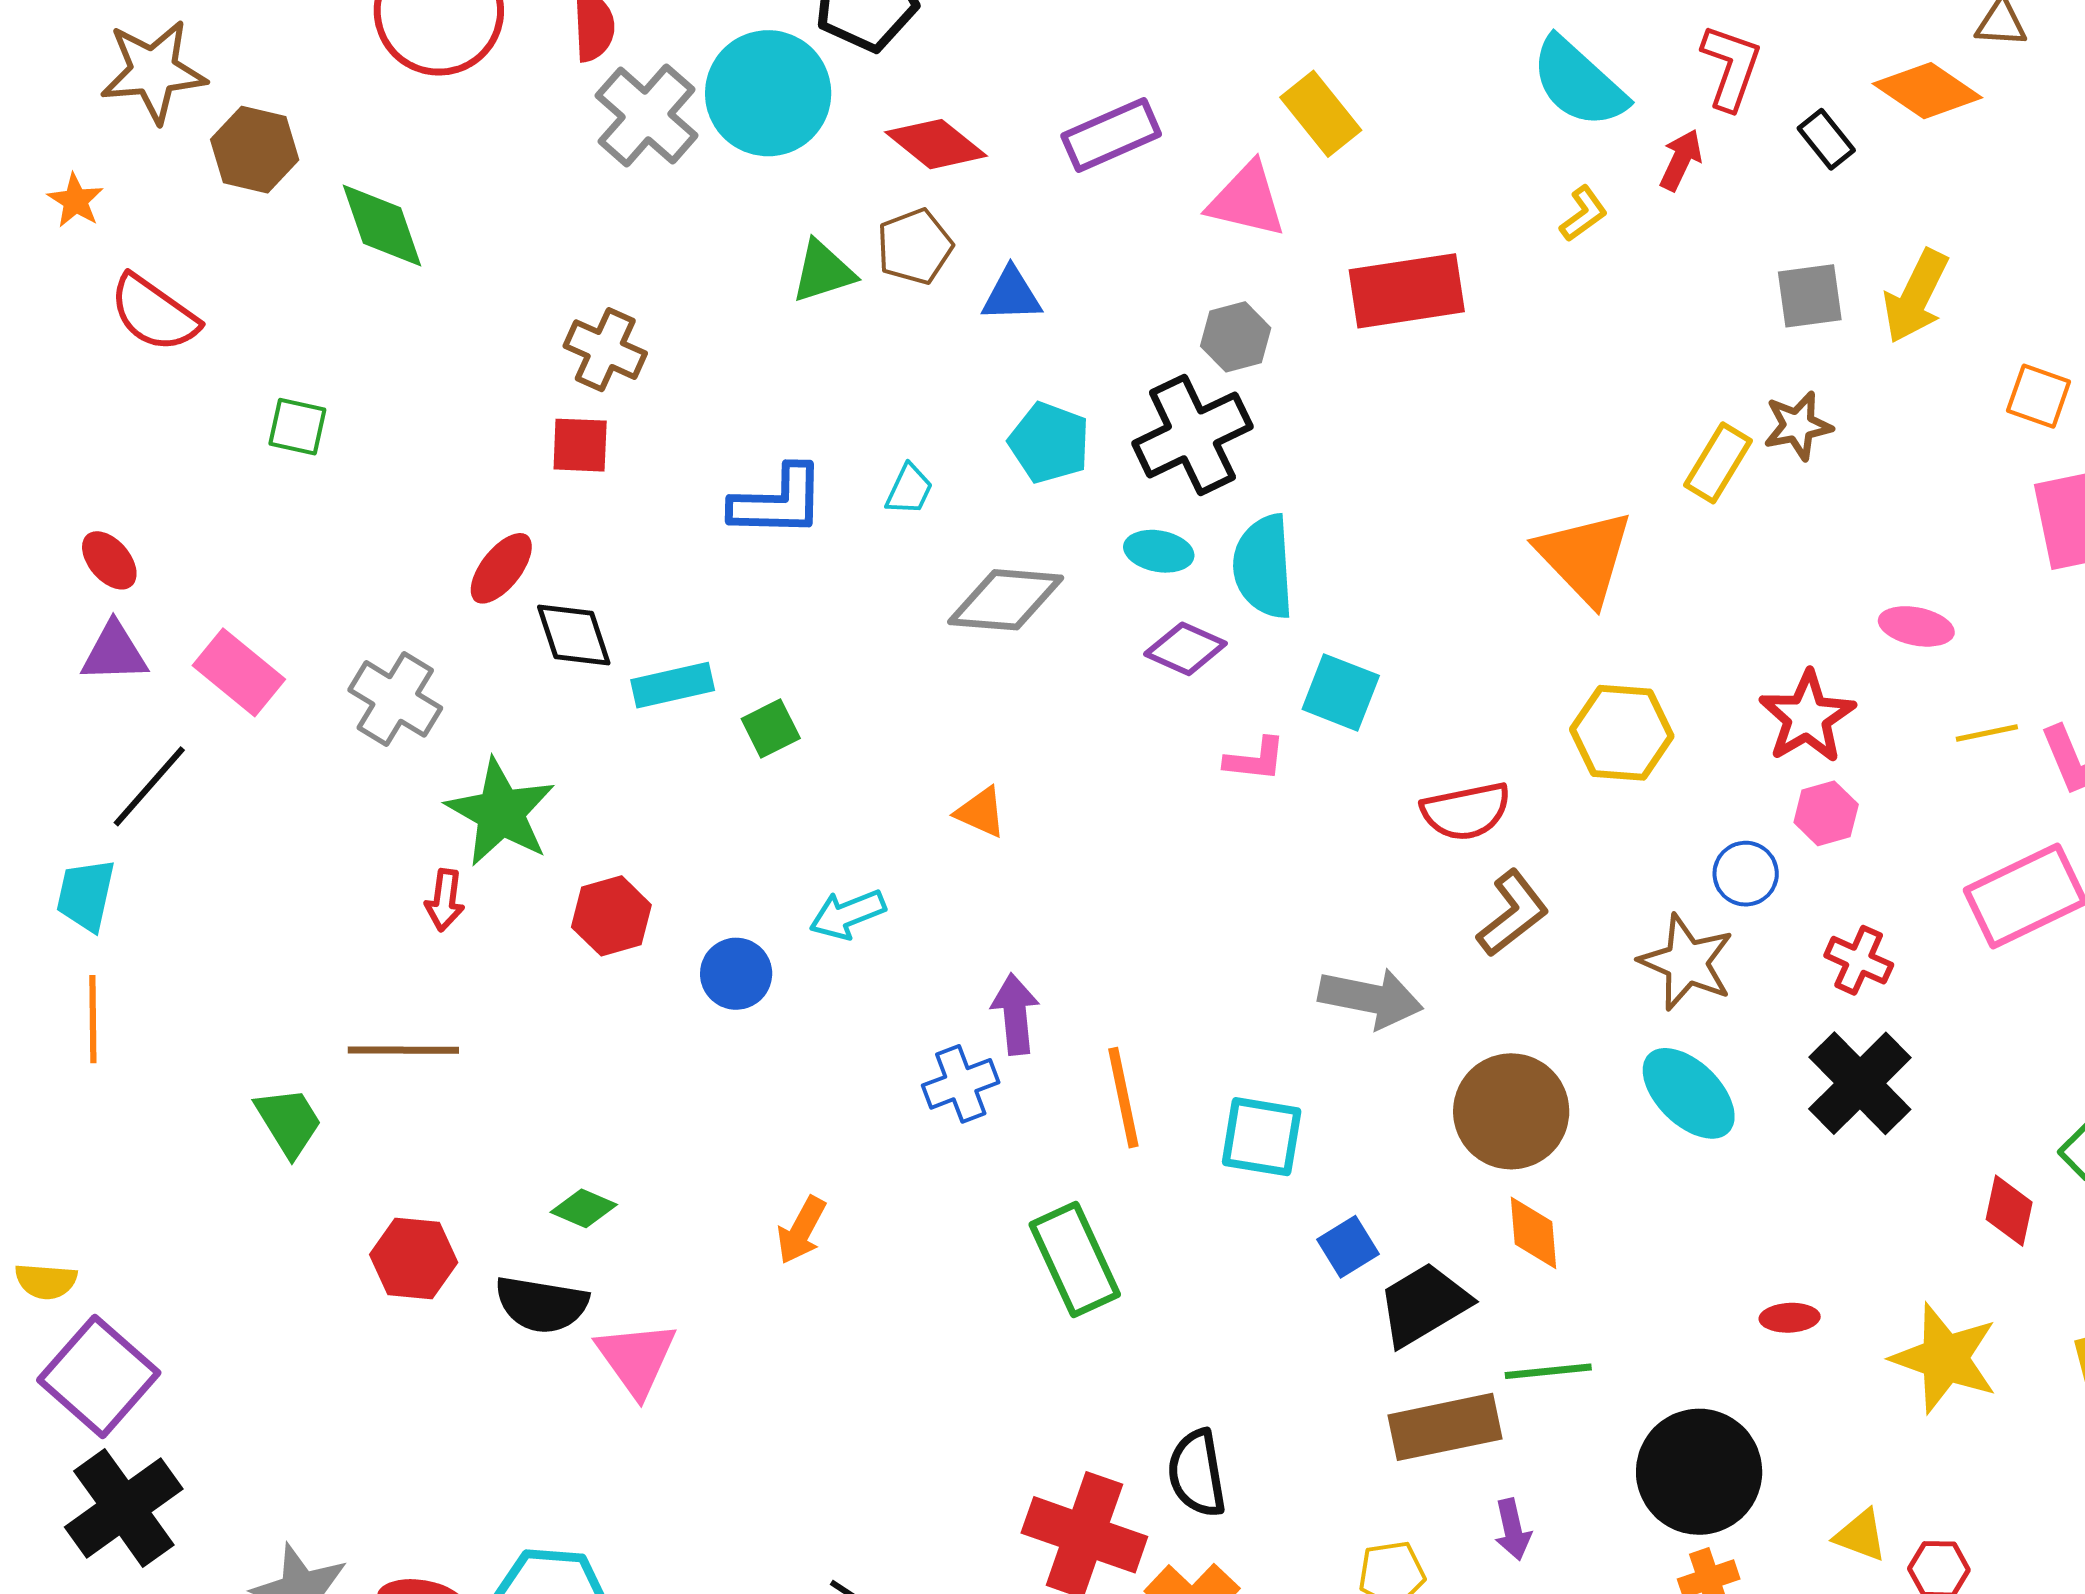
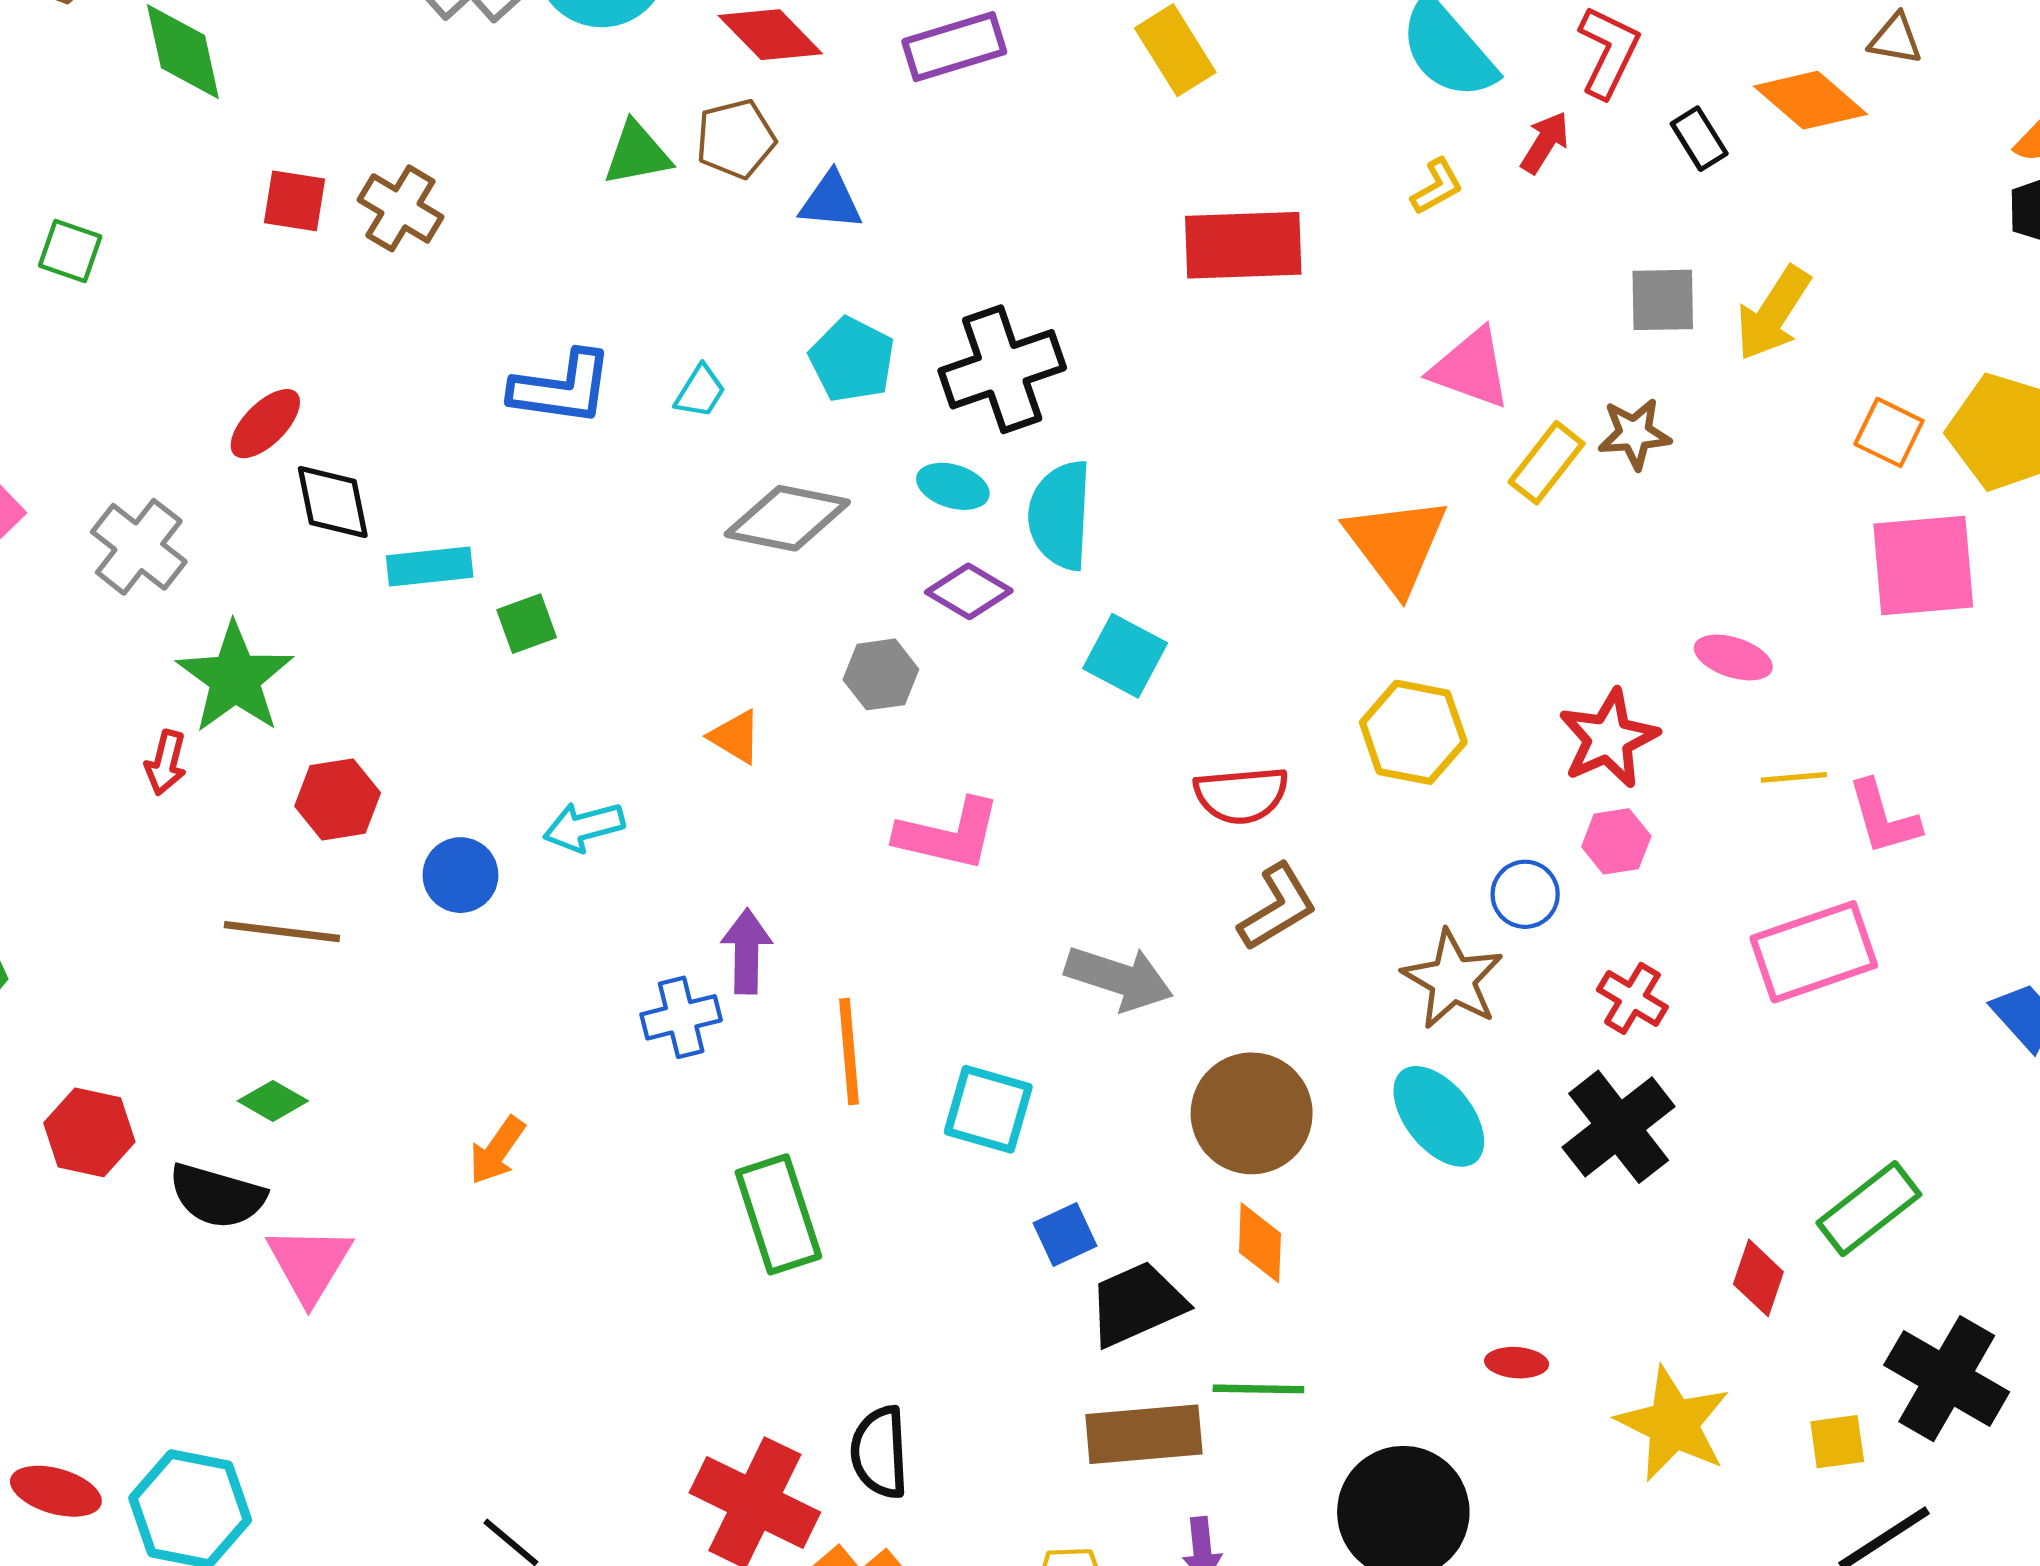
pink triangle: (1247, 200) -> (1471, 368), moved
gray hexagon: (1236, 337) -> (881, 674), moved
red square: (580, 445) -> (294, 201), moved
pink L-shape: (1255, 759) -> (948, 834), moved, size x1.6
brown line: (403, 1050) -> (282, 932), moved

